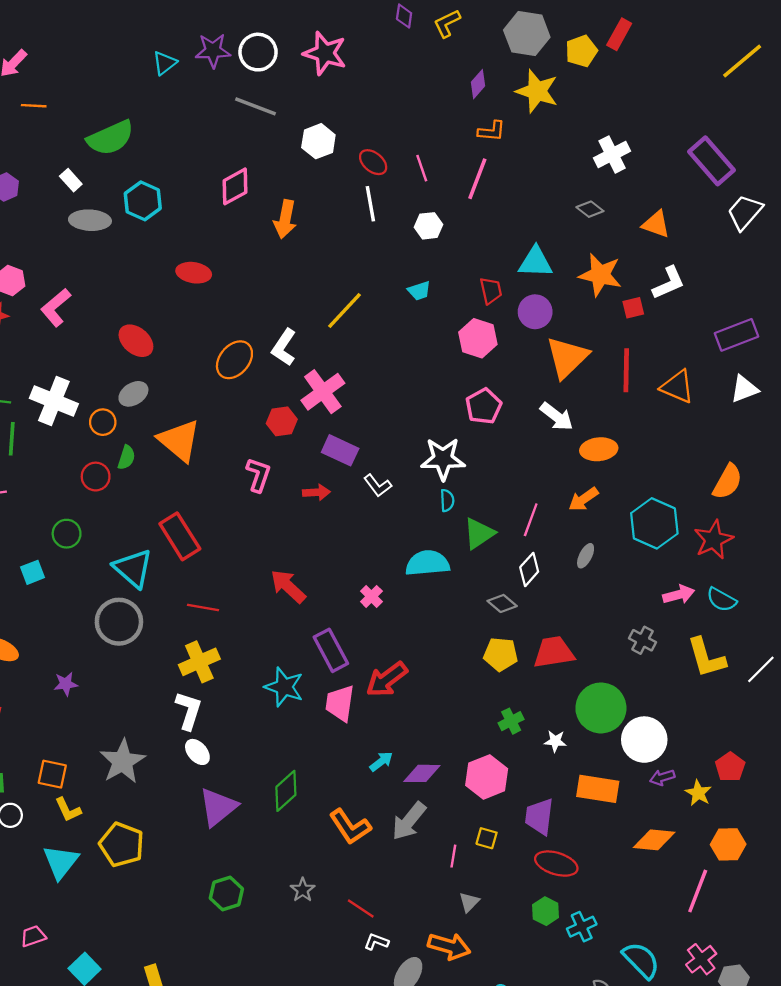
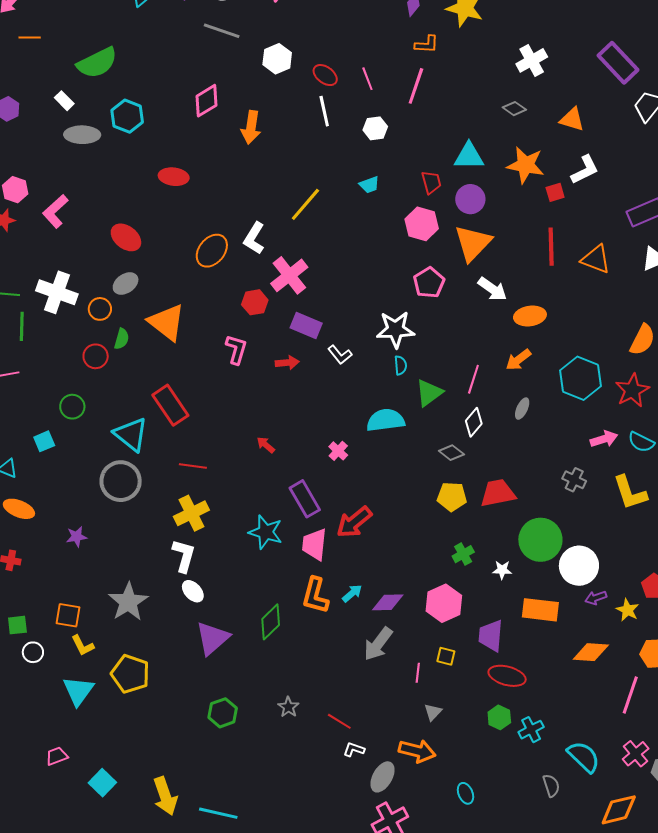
orange triangle: (567, 357) -> (473, 243), moved
red arrow: (288, 586) -> (266, 445), size x0.6
orange L-shape: (350, 827) -> (315, 595), moved, turned 51

